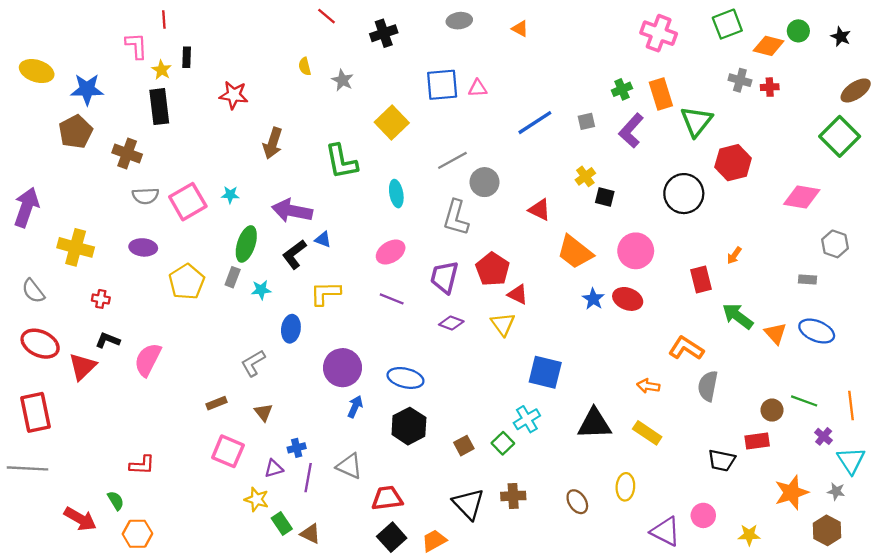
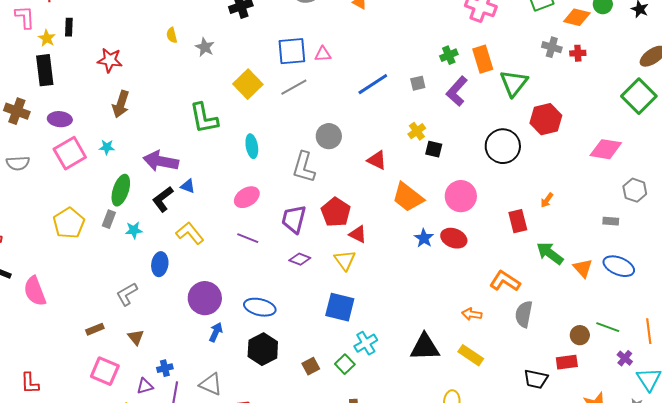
brown arrow: (273, 143) -> (121, 104), moved
gray line: (452, 160) -> (294, 87), moved
gray semicircle: (145, 196) -> (18, 163), moved
purple ellipse: (143, 247) -> (60, 119), moved
yellow L-shape: (325, 293) -> (190, 233), turned 52
pink semicircle: (148, 360) -> (35, 291), turned -48
blue square: (545, 372) -> (340, 307), moved
red L-shape: (142, 465) -> (30, 383), turned 85

